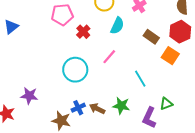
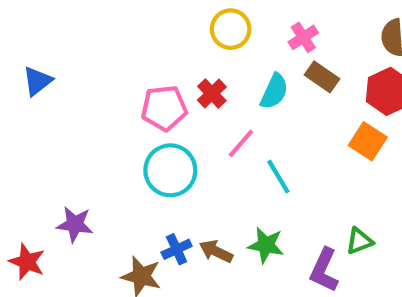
pink pentagon: (62, 15) -> (164, 108), moved
cyan semicircle: (117, 26) -> (274, 91), moved
red cross: (83, 32) -> (212, 93), moved
brown rectangle: (151, 37) -> (322, 77), moved
cyan line: (140, 79) -> (278, 177), moved

